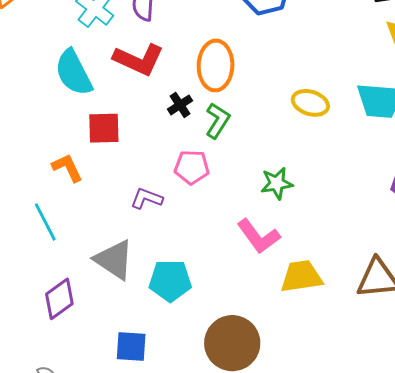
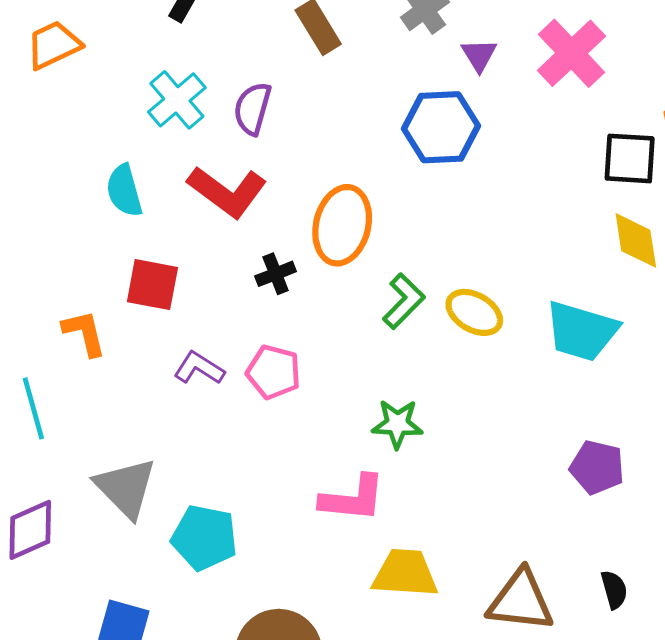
cyan semicircle: (74, 73) -> (124, 191), size x0.7
green L-shape: (218, 121) -> (404, 301), moved
purple L-shape: (147, 198) -> (199, 368), moved
pink L-shape: (258, 236) -> (353, 498), turned -60

